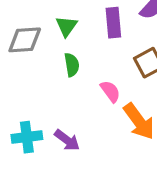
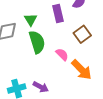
green semicircle: (72, 65) -> (37, 42), size x1.6

